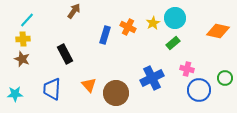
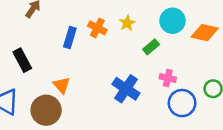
cyan circle: (175, 18) -> (173, 21), moved
blue cross: (152, 78) -> (126, 89), turned -30
orange triangle: (89, 85) -> (62, 85), moved
brown circle: (116, 93) -> (46, 110), moved

